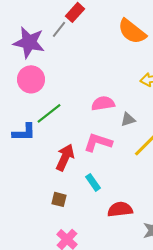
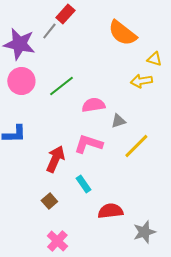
green line: (49, 113) -> (61, 86), moved
brown square: (59, 199) -> (49, 201), turned 35

